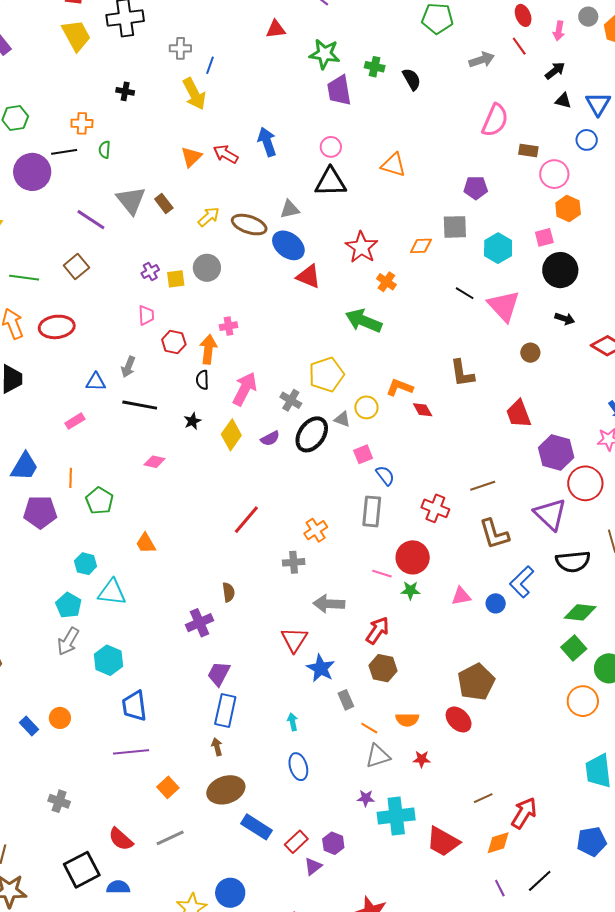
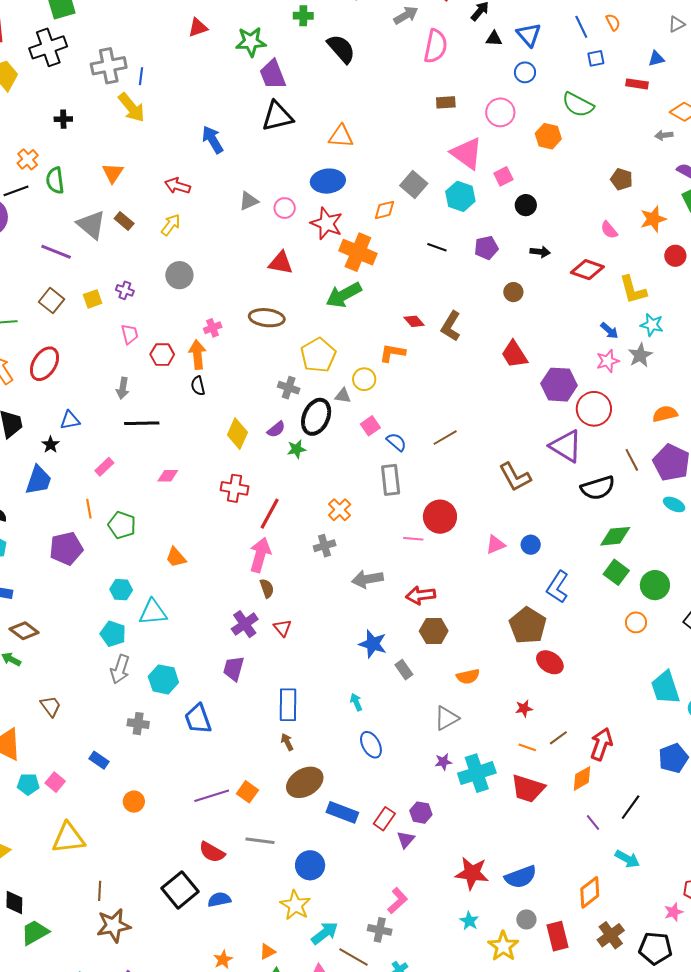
gray cross: (180, 48) -> (109, 66), size x1.6
green cross: (375, 67) -> (303, 16), moved
black semicircle: (412, 79) -> (341, 49), size x1.4
pink semicircle: (495, 120) -> (436, 46), moved
orange cross: (82, 123) -> (28, 159), turned -30
pink circle: (331, 147) -> (285, 208), moved
green semicircle: (105, 150) -> (55, 180), size x1.5
brown rectangle: (528, 151) -> (446, 102), moved
red arrow: (226, 154) -> (177, 186), moved
orange triangle: (191, 157) -> (113, 173), moved
black triangle: (331, 182) -> (277, 116), moved
purple pentagon: (476, 188) -> (486, 248), moved
orange hexagon: (568, 209) -> (548, 136), moved
brown ellipse: (249, 225) -> (267, 318), moved
gray square: (455, 227) -> (414, 184), turned -36
blue ellipse: (288, 245) -> (328, 181), moved, turned -32
black circle: (560, 270) -> (526, 205), size x0.6
purple cross: (150, 271) -> (125, 290), turned -30
yellow square: (176, 279) -> (93, 299), moved
orange cross: (386, 282) -> (358, 252), size x1.8
pink triangle: (504, 306) -> (467, 153), moved
green arrow: (364, 321) -> (344, 295), turned -39
red ellipse: (57, 327) -> (44, 364), turned -40
brown L-shape: (462, 373) -> (451, 326), turned 52
blue triangle: (96, 382) -> (70, 420), moved
pink arrow: (245, 389) -> (260, 555), moved
red diamond: (423, 410) -> (414, 321), moved
pink rectangle: (75, 421) -> (104, 467), moved
black star: (192, 421) -> (51, 445), moved
blue trapezoid: (24, 466) -> (38, 480), moved
brown line: (483, 486) -> (445, 438), moved
red cross: (435, 508) -> (235, 488), moved
blue L-shape: (522, 582) -> (558, 587), moved
green star: (410, 590) -> (297, 449), moved
red arrow: (378, 630) -> (421, 595), turned -120
red triangle: (294, 640) -> (282, 628), moved, size x0.7
purple trapezoid: (219, 674) -> (234, 669), moved
orange circle: (583, 701) -> (636, 622), size x0.7
orange circle: (60, 718) -> (134, 802), moved
red ellipse: (459, 719) -> (550, 662), moved
orange line: (369, 728) -> (527, 747), moved
purple line: (131, 752) -> (212, 796), moved
red star: (422, 759) -> (524, 708), moved
gray cross: (59, 801) -> (138, 724), moved
gray line: (170, 838) -> (260, 841), turned 44
blue circle: (230, 893) -> (310, 865), moved

